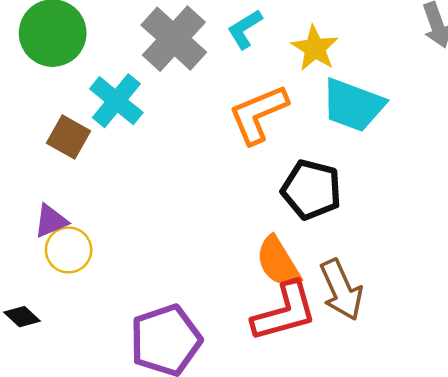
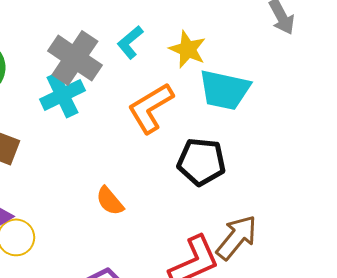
cyan cross: (116, 101) -> (62, 95), moved, turned 33
orange semicircle: (278, 262) -> (110, 201), moved, size x0.7
brown arrow: (341, 290) -> (237, 237), turned -108

